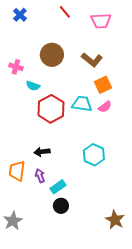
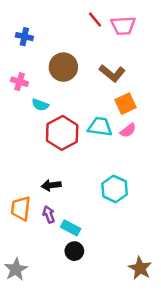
red line: (65, 12) -> (95, 20), moved
blue cross: (20, 15) -> (24, 37), moved, turned -32
cyan rectangle: (58, 187) -> (71, 228), turned 63

